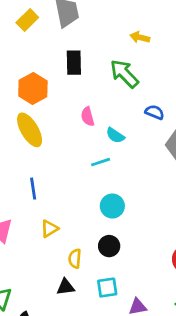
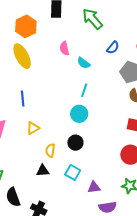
blue semicircle: (155, 112) -> (113, 48), turned 104
cyan line: (101, 162) -> (84, 90), moved, turned -56
cyan square: (107, 288) -> (73, 172), turned 35

